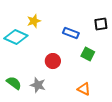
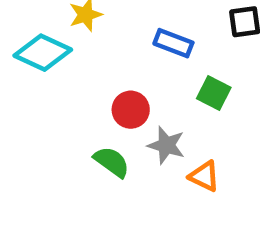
green semicircle: (14, 83) -> (112, 162), moved
gray star: (38, 85) -> (166, 145), moved

